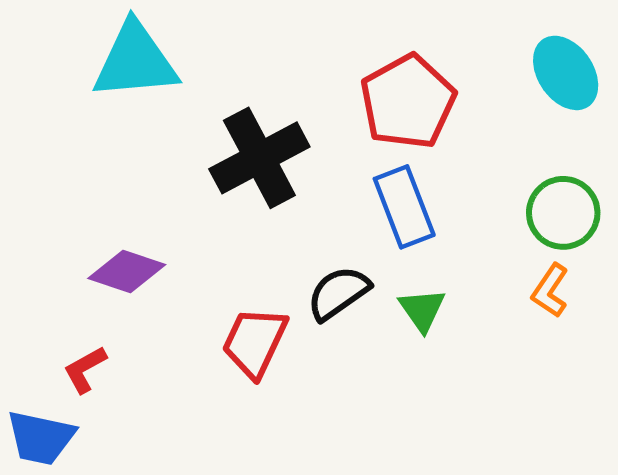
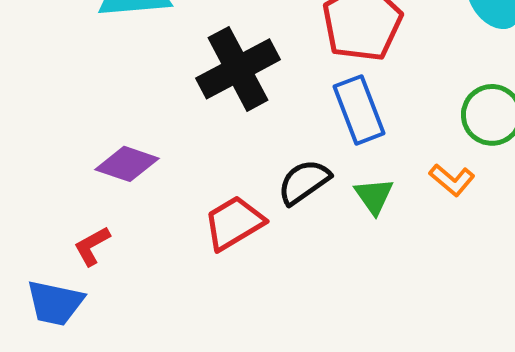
orange L-shape: (550, 291) -> (452, 180), moved, turned -84
red trapezoid: (255, 342) -> (234, 223), turned 34

